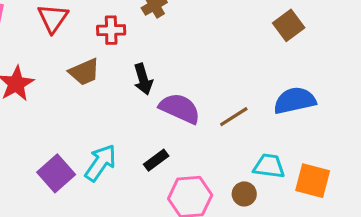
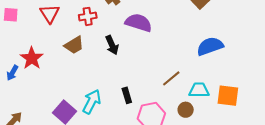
purple semicircle: (180, 108) -> (139, 23), moved
brown line: (234, 117) -> (171, 78), moved
black rectangle: (156, 160) -> (127, 95), turned -63

